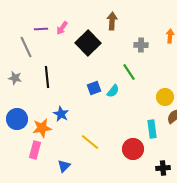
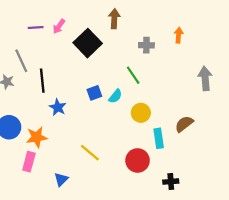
gray line: (26, 47) -> (21, 61), moved
yellow circle: (165, 97) -> (141, 113), moved
blue star: (61, 114) -> (58, 107), moved

